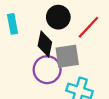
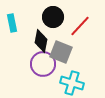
gray square: (67, 56) -> (61, 52), turned 30

